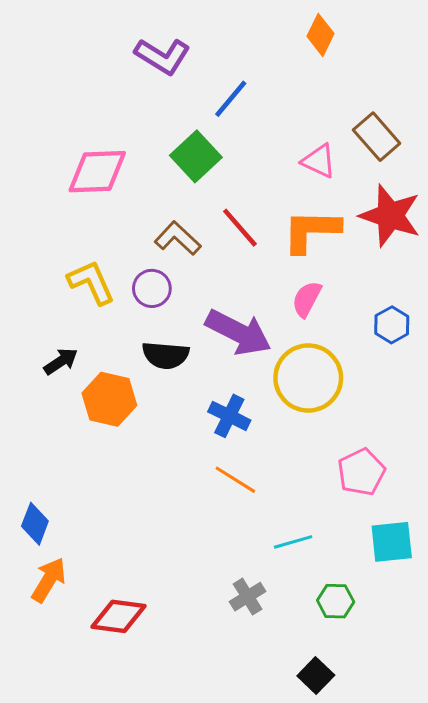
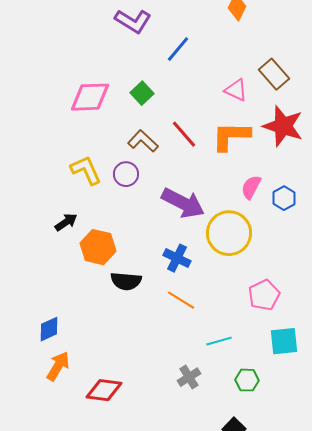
green square: (196, 156) -> (142, 93), moved, size x0.7
pink semicircle: (307, 299) -> (251, 187), moved
black semicircle: (166, 355) -> (126, 281), moved
blue diamond: (35, 524) -> (49, 329), turned 44

